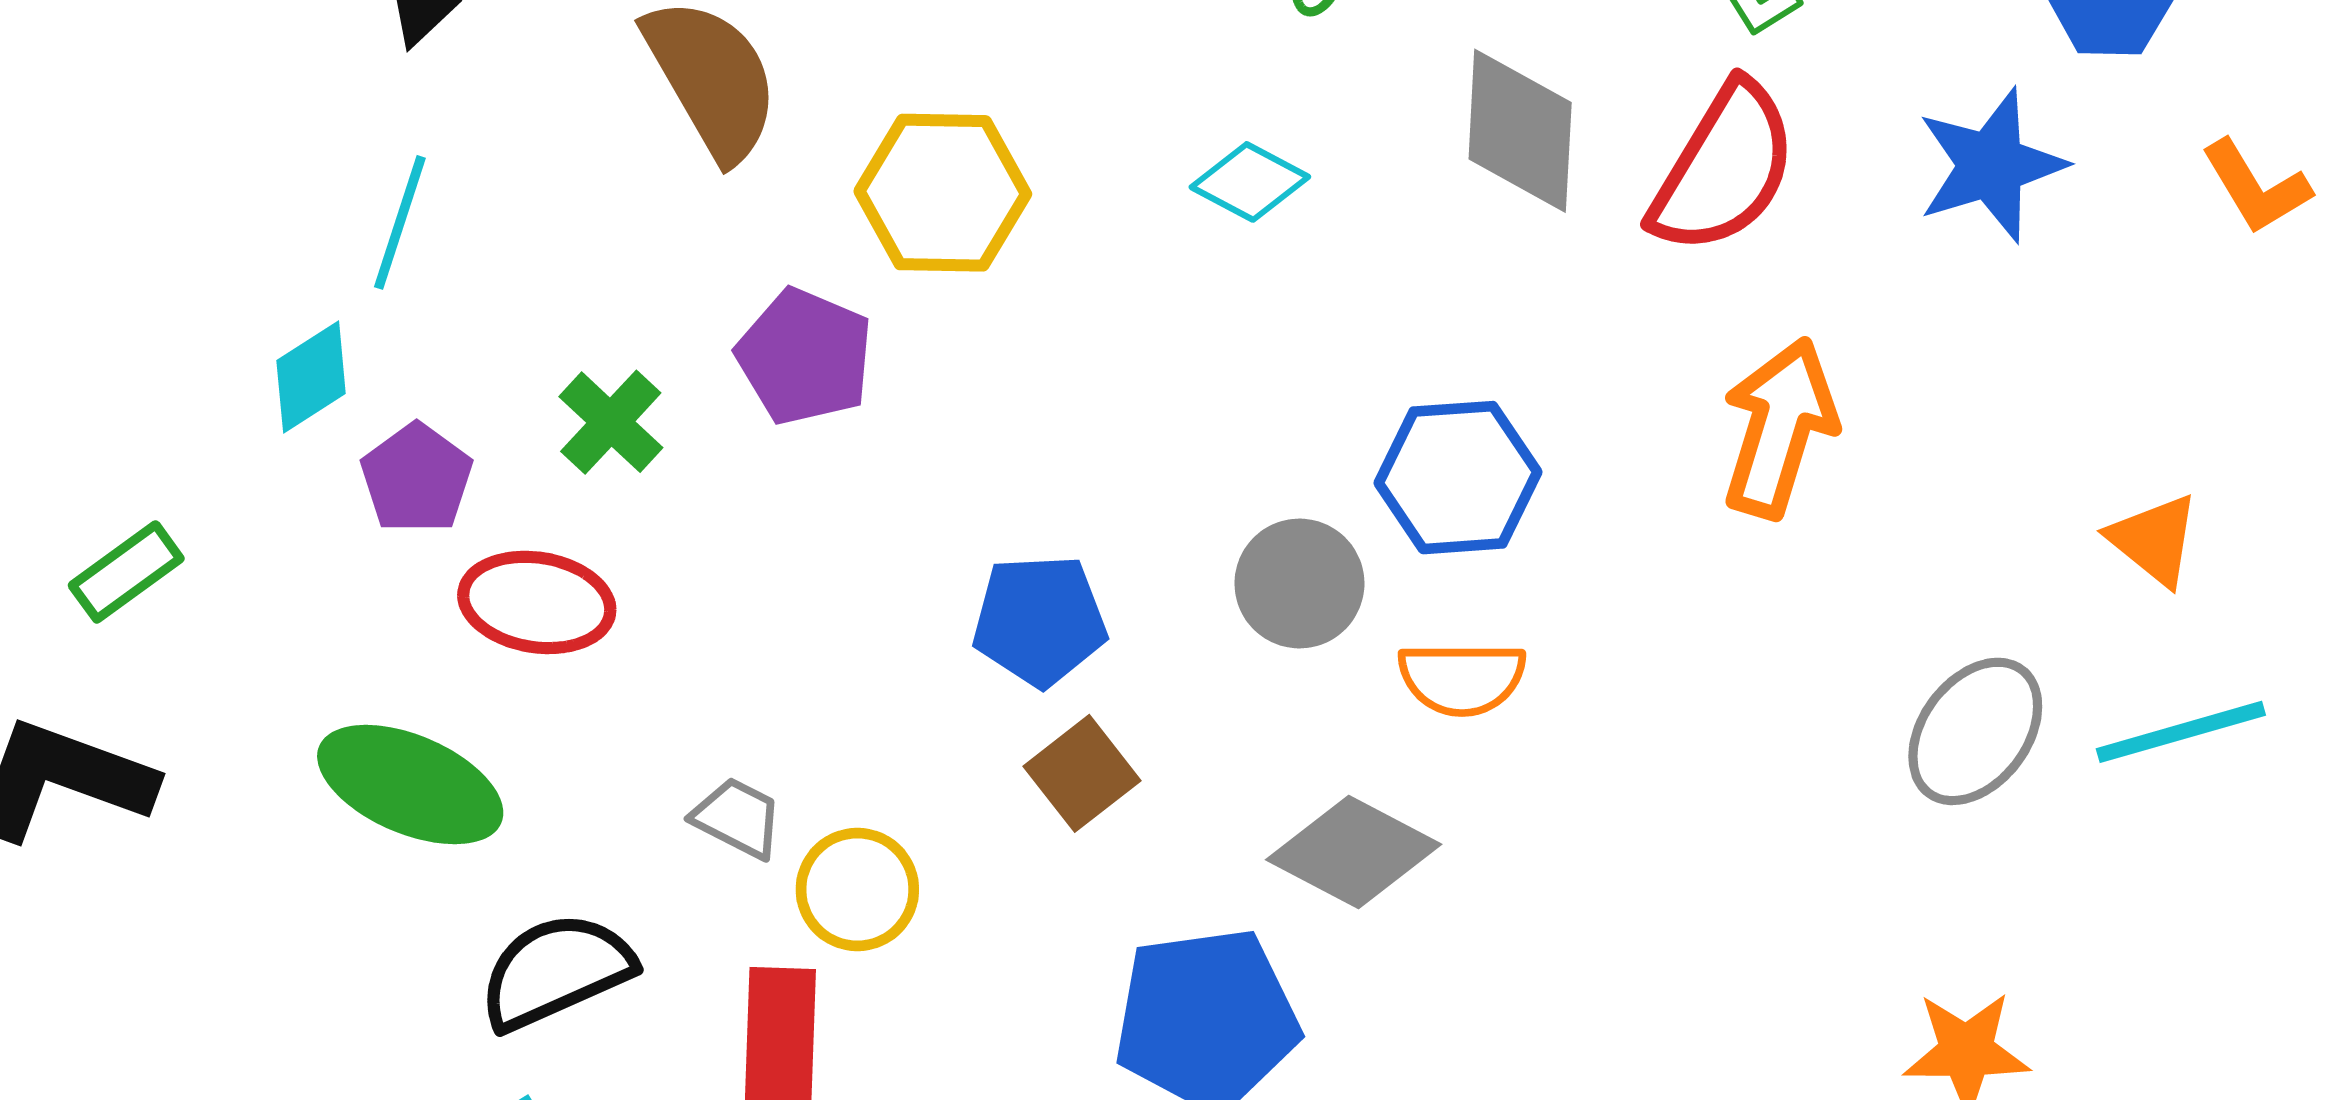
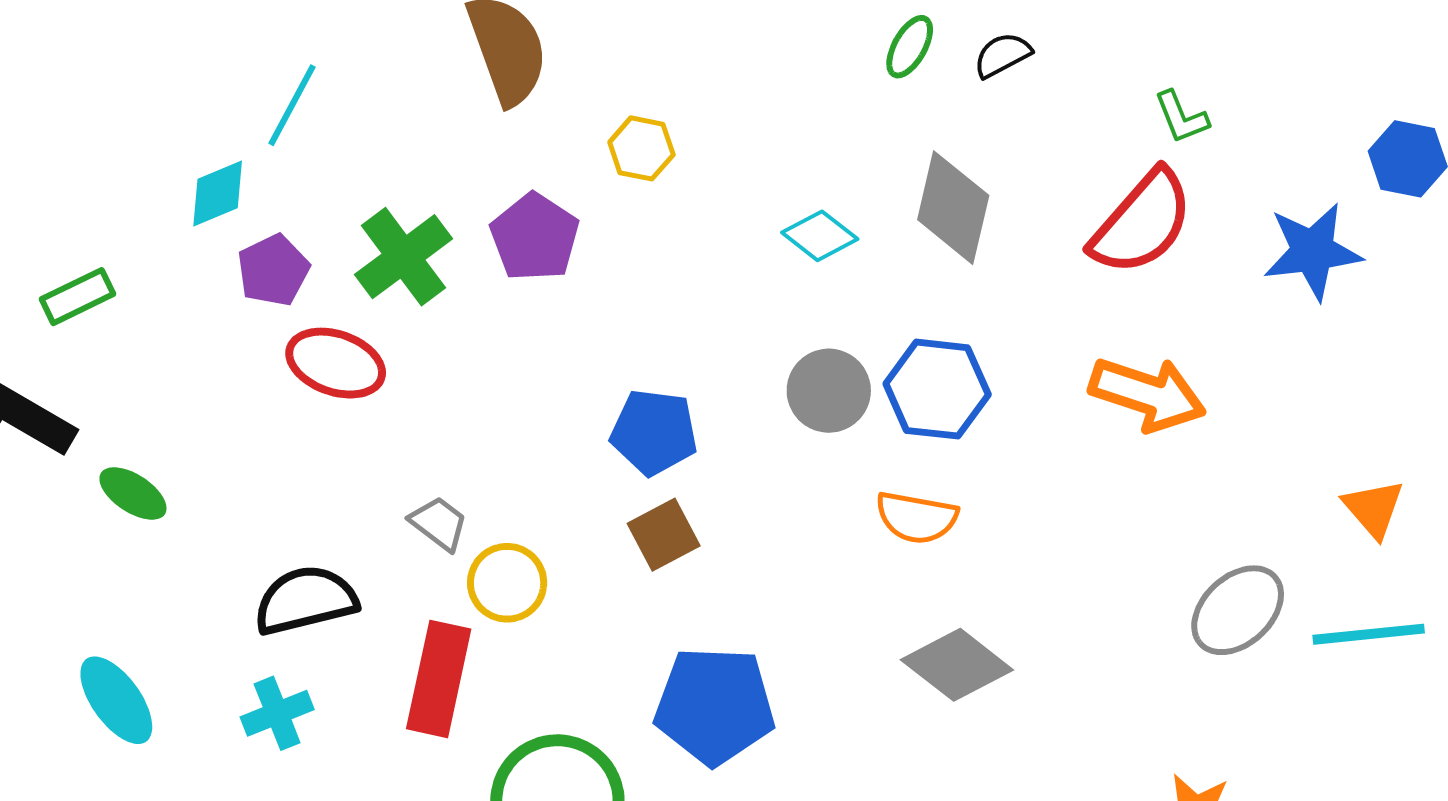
gray diamond: (1520, 131) -> (953, 208), moved
cyan diamond: (1250, 182) -> (820, 236), moved
yellow hexagon: (943, 193) -> (641, 148), size x0.6
green cross: (611, 422) -> (404, 257), size x1.4
orange arrow: (1779, 428) -> (1148, 394), turned 81
gray circle: (1299, 584) -> (829, 391), moved
green ellipse: (410, 785) -> (133, 493), moved, size x0.6
gray diamond: (1354, 852) -> (957, 665), moved

